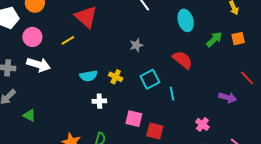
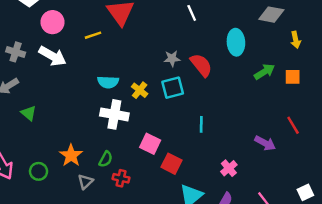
red semicircle: (183, 60) -> (201, 65), moved
cyan square: (150, 79) -> (173, 88), moved
white cross: (99, 101) -> (114, 114), size x1.6

